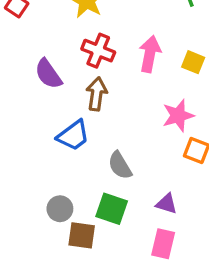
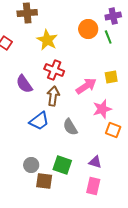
pink arrow: (150, 54) -> (86, 86), moved, turned 45
yellow square: (193, 62) -> (111, 77), turned -32
gray semicircle: (120, 165) -> (70, 127), moved

